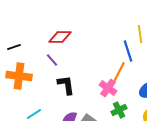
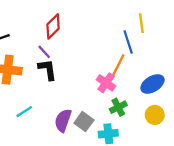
red diamond: (60, 37) -> (53, 26), turned -45
black L-shape: (66, 85) -> (47, 70), moved

